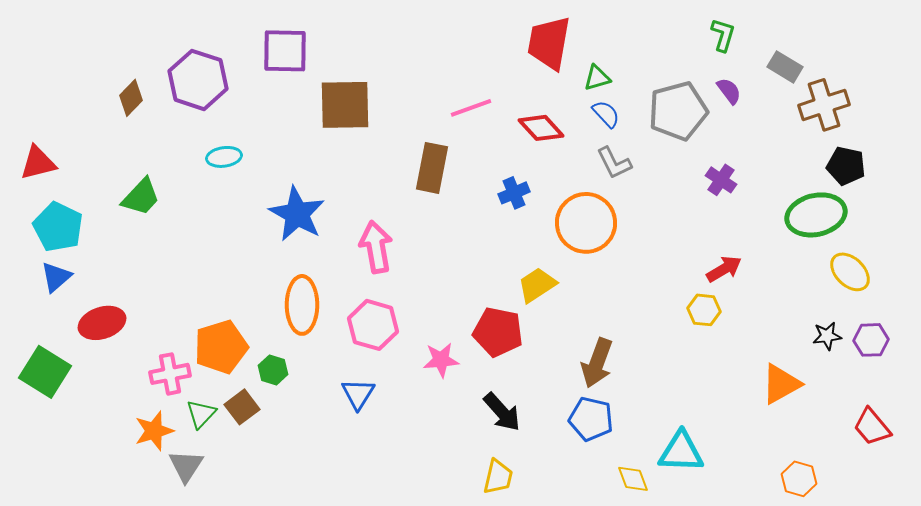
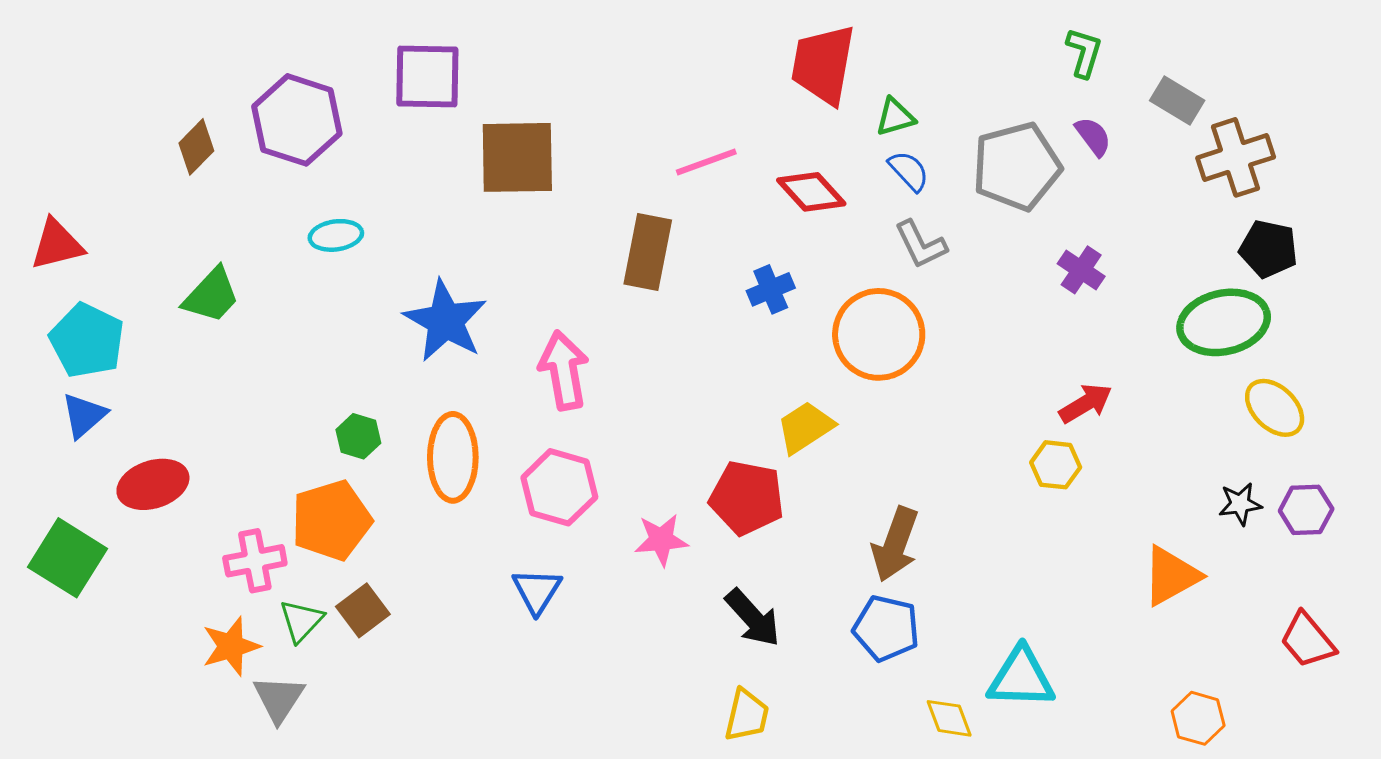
green hexagon: (273, 370) -> (358, 436), moved

